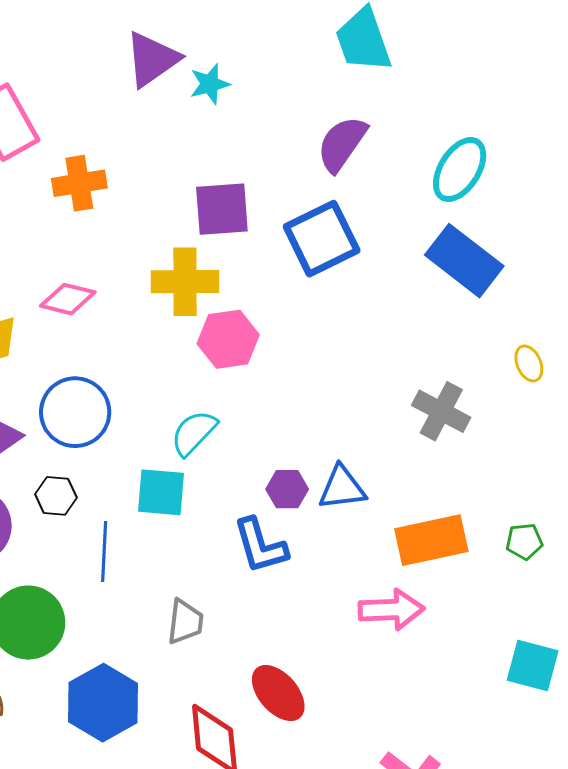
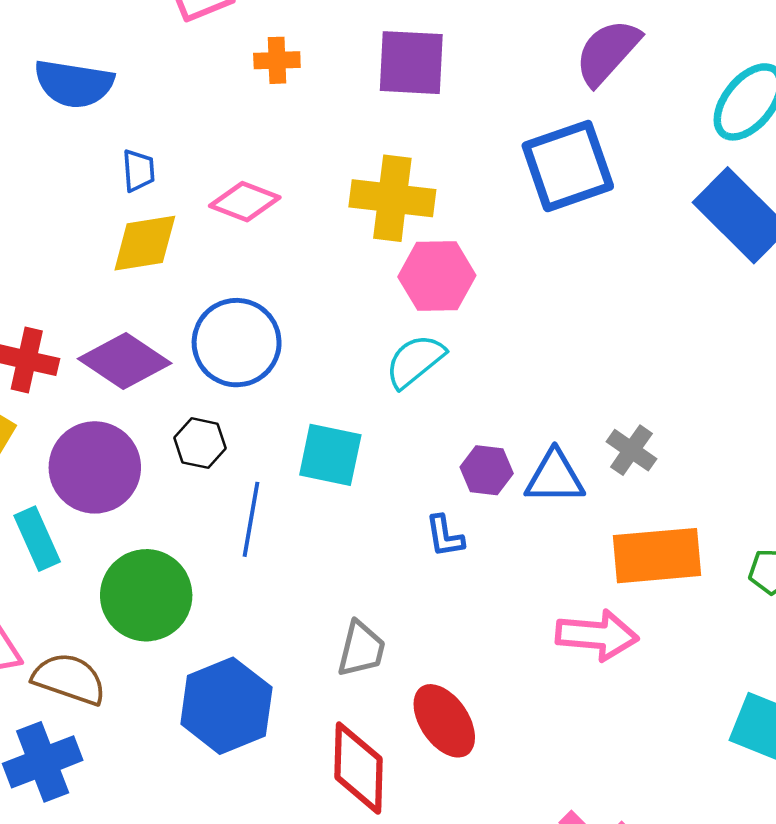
orange cross: (79, 183) -> (277, 60), size x0.7
purple square: (222, 209) -> (411, 63), moved
gray cross: (441, 411) -> (631, 450), moved, size x0.7
cyan semicircle: (194, 433) -> (415, 361), moved
blue L-shape: (260, 546) -> (445, 536), size x0.6
gray trapezoid: (185, 622) -> (361, 649), moved

